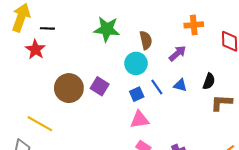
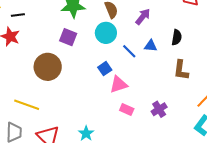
purple square: (100, 86) -> (68, 37), moved
blue square: (137, 94) -> (105, 69), moved
brown L-shape: (221, 103) -> (181, 70), moved, turned -75

